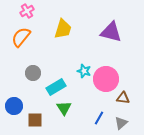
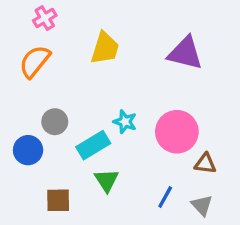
cyan star: (84, 71) -> (125, 122), moved
blue circle: (14, 106) -> (28, 150), moved
gray triangle: (121, 123) -> (202, 205), turned -32

